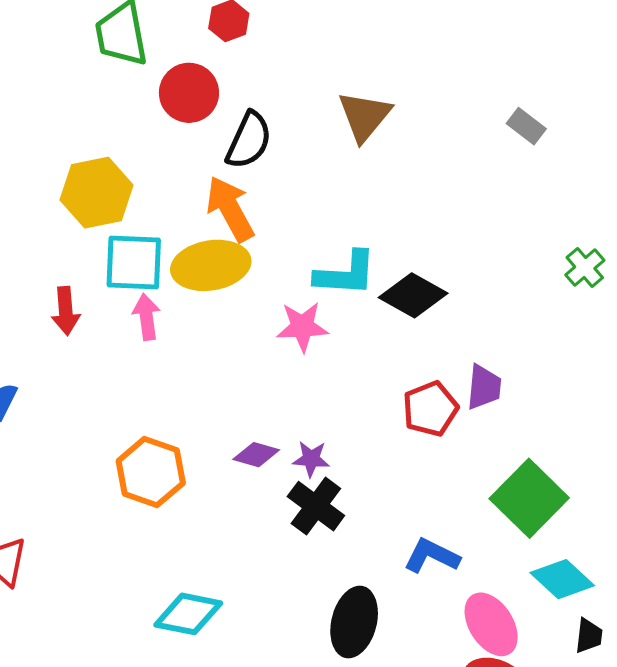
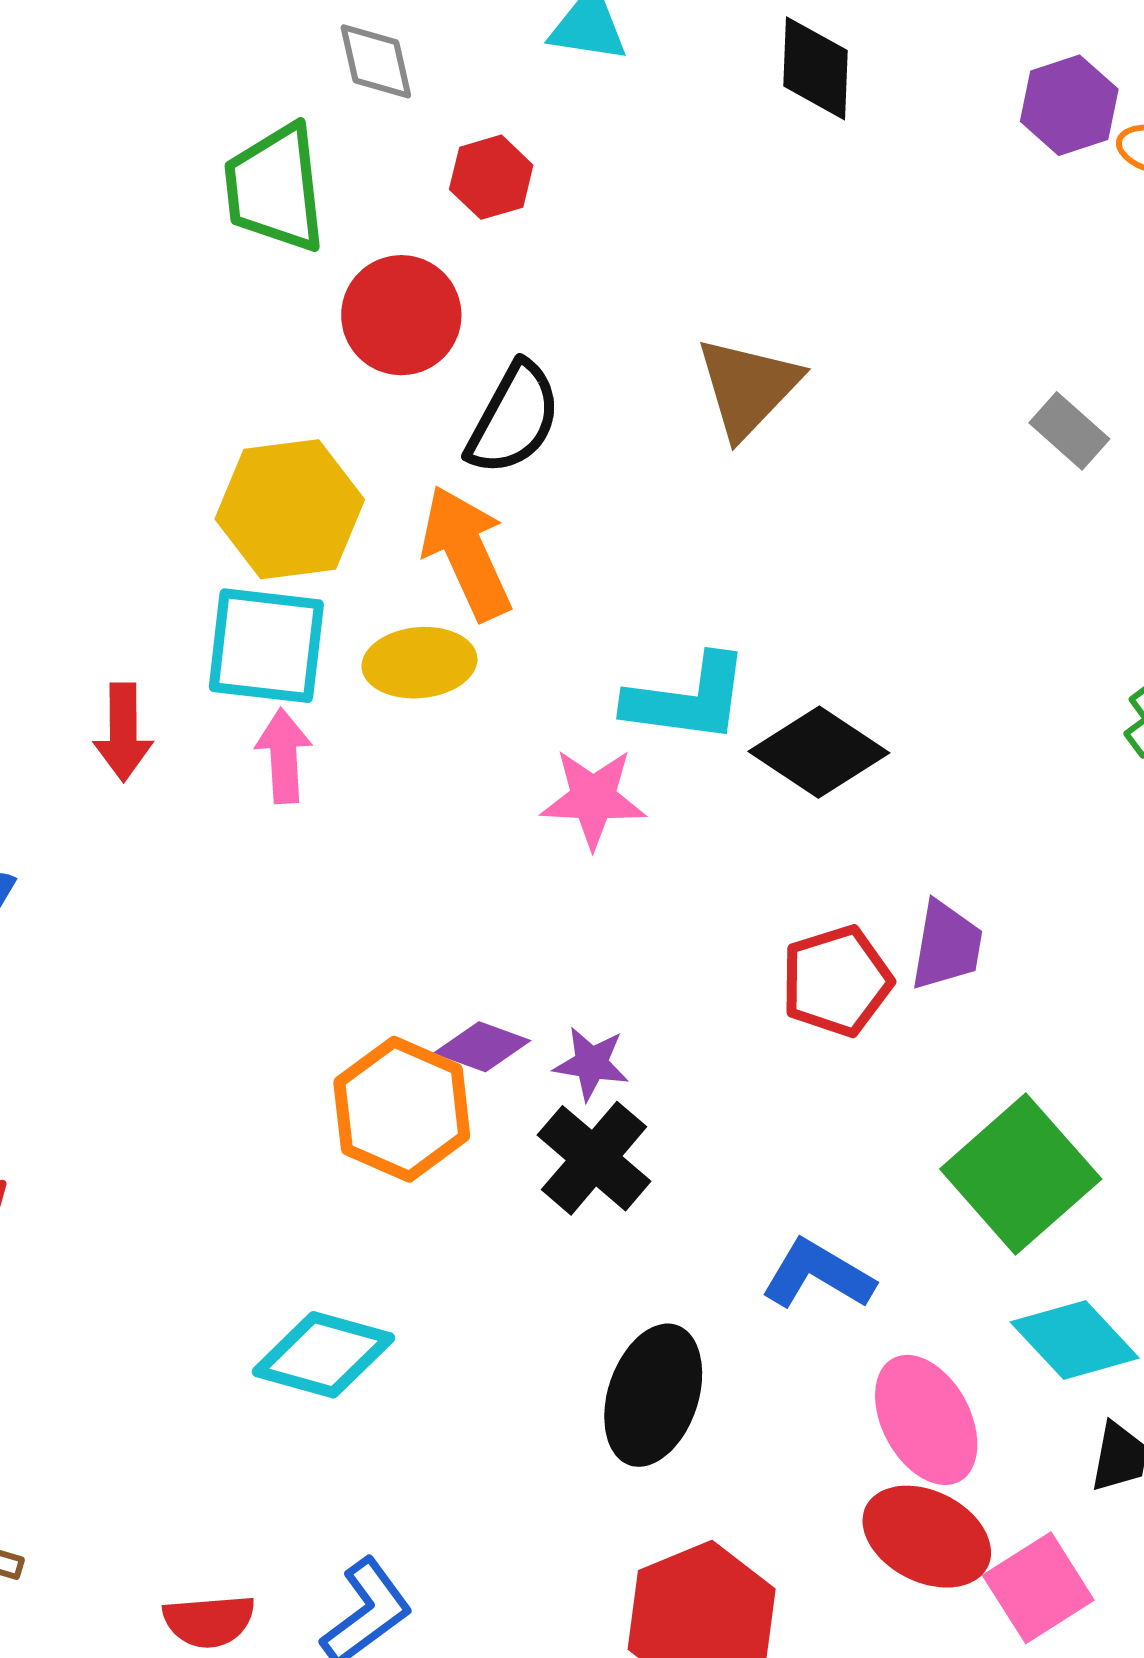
yellow hexagon: (97, 193) -> (290, 509), moved
yellow ellipse: (211, 265) -> (419, 663), size x0.7
orange hexagon: (151, 472) -> (402, 1109), moved

